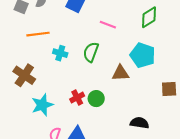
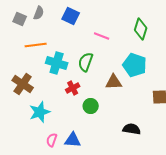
green diamond: (149, 17) -> (141, 29), turned -40
cyan cross: (60, 53) -> (57, 63), size x1.5
red cross: (77, 98) -> (73, 88), moved

